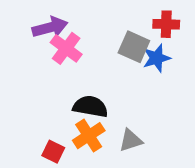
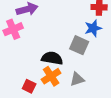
gray square: (134, 47) -> (79, 45), moved
pink cross: (66, 48) -> (13, 29), moved, turned 30

